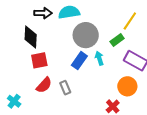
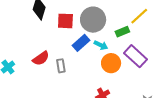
cyan arrow: (99, 58) -> (101, 45), turned 120
red square: (39, 60) -> (65, 21), moved
orange circle: (127, 86) -> (111, 63), moved

